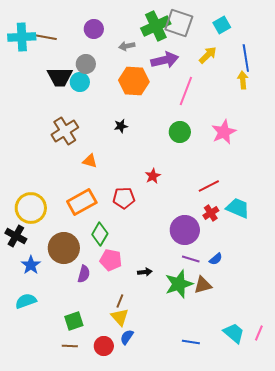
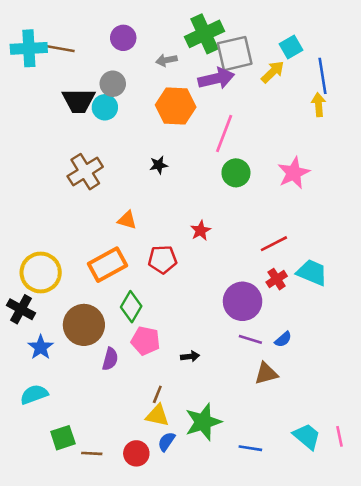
gray square: (179, 23) -> (235, 54), moved, turned -32
cyan square: (222, 25) -> (291, 47), moved
pink line: (186, 91) -> (224, 134), moved
orange triangle: (90, 161) -> (127, 220), moved
green star: (179, 284) -> (203, 422), moved
yellow triangle: (120, 317) -> (157, 415), turned -36
green square: (74, 321) -> (63, 438), moved
pink line: (259, 333) -> (340, 436), turned -35

